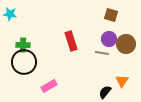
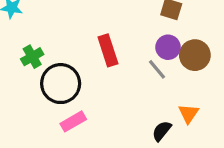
green cross: (23, 45) -> (32, 57), turned -32
gray line: (102, 53) -> (157, 69), turned 40
black circle: (24, 62) -> (61, 84), moved

